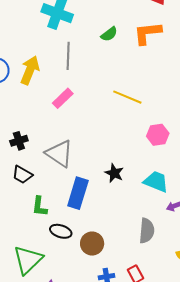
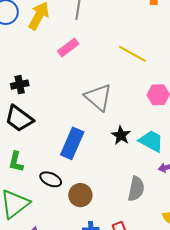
gray triangle: (59, 154) -> (98, 97), moved
black star: (114, 173) -> (121, 135), moved
black trapezoid: (22, 175) -> (19, 119), size x1.4
green L-shape: (40, 206) -> (16, 162), moved

